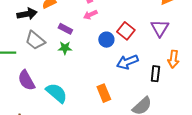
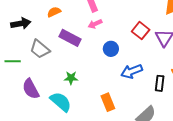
black arrow: (27, 14) -> (21, 24), moved
purple rectangle: (65, 29) -> (70, 38), size x1.5
red square: (126, 31) -> (141, 31), moved
green star: (65, 48) -> (71, 78), moved

